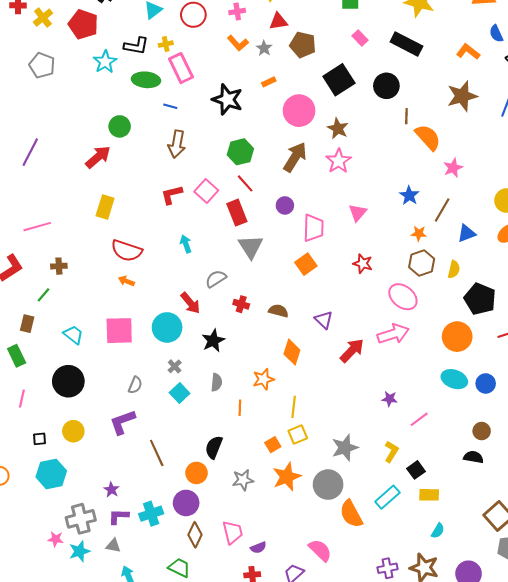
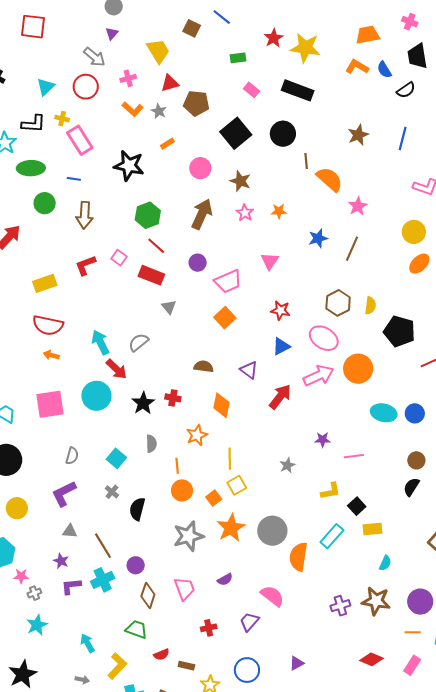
yellow cross: (166, 44) -> (62, 119), turned 32
orange L-shape: (468, 52) -> (357, 67), moved
green ellipse: (146, 80) -> (31, 168), moved
brown star: (462, 96) -> (358, 135), size x0.7
pink circle: (299, 111) -> (200, 168), size x0.7
green circle: (120, 126) -> (45, 203), moved
pink star: (339, 161) -> (245, 213), size x0.7
pink square: (206, 191) -> (119, 258), size x0.7
blue star: (409, 195) -> (318, 238), turned 30
yellow rectangle: (105, 207) -> (45, 283), moved, turned 60
red rectangle: (237, 213) -> (151, 275), turned -40
pink trapezoid: (313, 228) -> (228, 281), turned 72
orange star: (419, 233) -> (279, 211), moved
blue triangle: (467, 233) -> (281, 346), moved
cyan arrow: (186, 244) -> (100, 342), moved, size x1.4
gray triangle: (251, 247) -> (169, 307), size x0.6
red cross: (241, 304) -> (173, 398), moved
orange circle: (457, 337) -> (358, 369), moved
gray cross: (175, 366) -> (112, 492), moved
pink line: (419, 419) -> (354, 456), turned 36
black semicircle: (214, 447) -> (137, 509), moved
gray star: (345, 448) -> (287, 465), moved, size x0.6
yellow L-shape: (391, 452) -> (330, 491), turned 55
brown line: (157, 453) -> (103, 546), moved
black semicircle: (473, 457) -> (411, 487), turned -60
orange circle: (196, 473) -> (182, 490), moved
gray star: (243, 480) -> (189, 536), size x1.4
purple circle: (186, 503) -> (136, 565), size x0.7
orange semicircle: (351, 514) -> (298, 557), turned 44
gray cross: (81, 519) -> (34, 593), size x0.5
pink star: (56, 539) -> (21, 576), moved
gray triangle: (113, 546) -> (70, 531), moved
purple semicircle: (258, 548) -> (225, 579), moved

